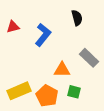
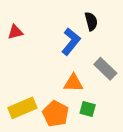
blue L-shape: (43, 35) -> (71, 41), moved

